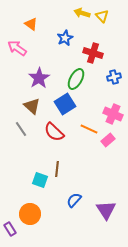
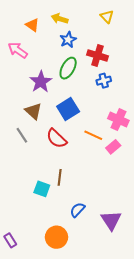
yellow arrow: (82, 13) -> (60, 19), moved
blue cross: (114, 77) -> (104, 81), moved
green ellipse: (76, 79) -> (68, 68), moved
orange circle: (30, 214) -> (56, 237), moved

